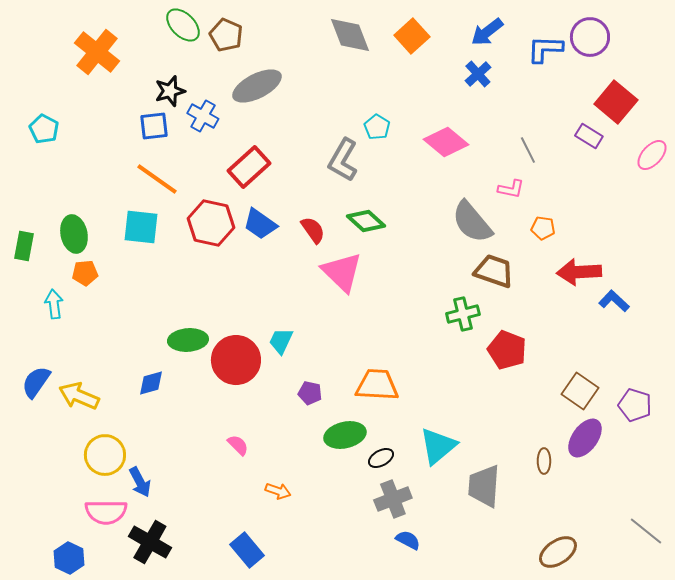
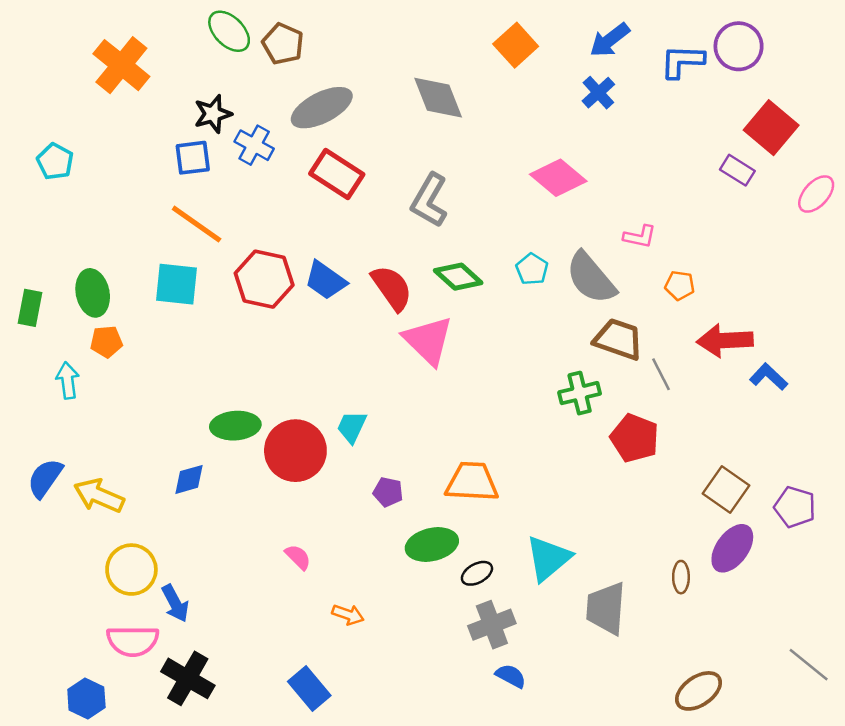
gray diamond: (350, 35) -> (438, 98), moved
cyan pentagon: (377, 127) -> (532, 269), moved
gray line: (528, 150) -> (661, 374), moved
red rectangle: (249, 167) -> (337, 174), moved, turned 75
red semicircle: (313, 230) -> (392, 288), size x1.4

